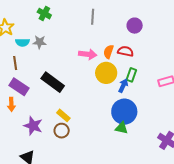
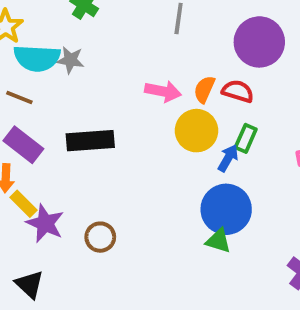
purple circle: (135, 26) -> (259, 42), size x1.6
cyan semicircle: (23, 42) -> (37, 58), size x1.6
brown line: (15, 63) -> (19, 97), turned -64
black rectangle: (53, 82) -> (90, 141), turned -45
yellow rectangle: (63, 115) -> (23, 204), moved

